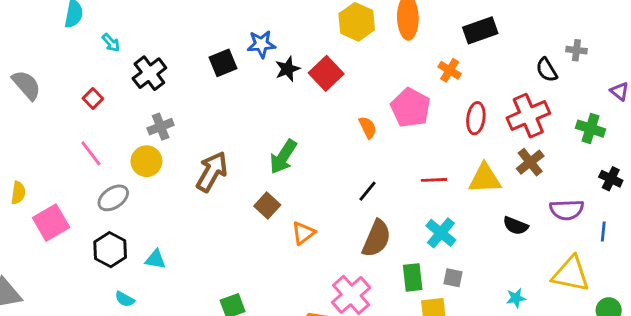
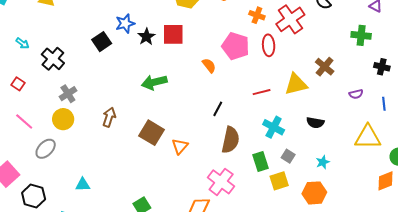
red square: (326, 73) -> (173, 34), turned -35
red cross: (528, 116) -> (290, 19), moved
red ellipse: (476, 118) -> (269, 45), moved
green arrow: (283, 157) -> (154, 82), moved, turned 55
brown arrow: (212, 172) -> (109, 117), size x0.7
brown square: (267, 206) -> (152, 133), size x1.4
purple semicircle: (567, 210) -> (356, 94), size x0.6
black semicircle: (516, 226) -> (315, 123), moved
black hexagon: (110, 250) -> (34, 196), moved
gray square: (453, 278) -> (288, 156), turned 32
cyan star: (516, 298) -> (323, 162), moved

